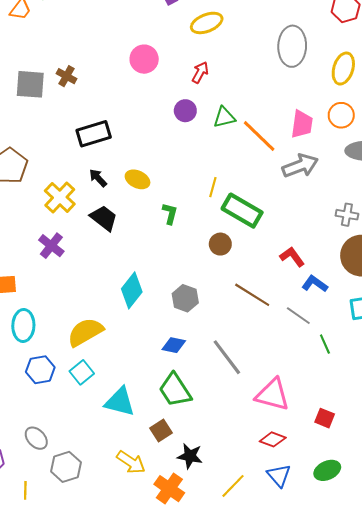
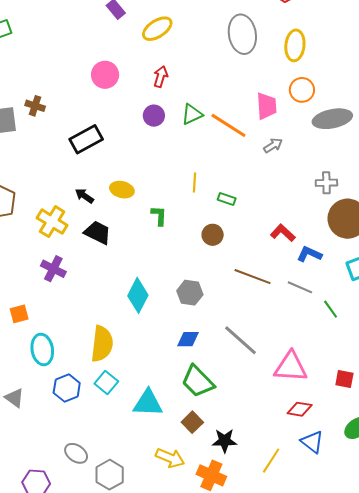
black rectangle: (94, 134) -> (86, 139), moved
gray arrow: (300, 166) -> (273, 145), size x0.6
green rectangle: (242, 211) -> (227, 199), size x0.5
yellow semicircle: (85, 332) -> (102, 344), turned 138

